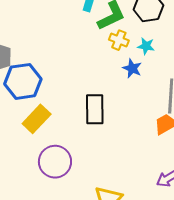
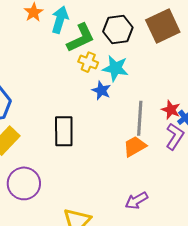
cyan star: (146, 46) -> (115, 68), size x1.5

